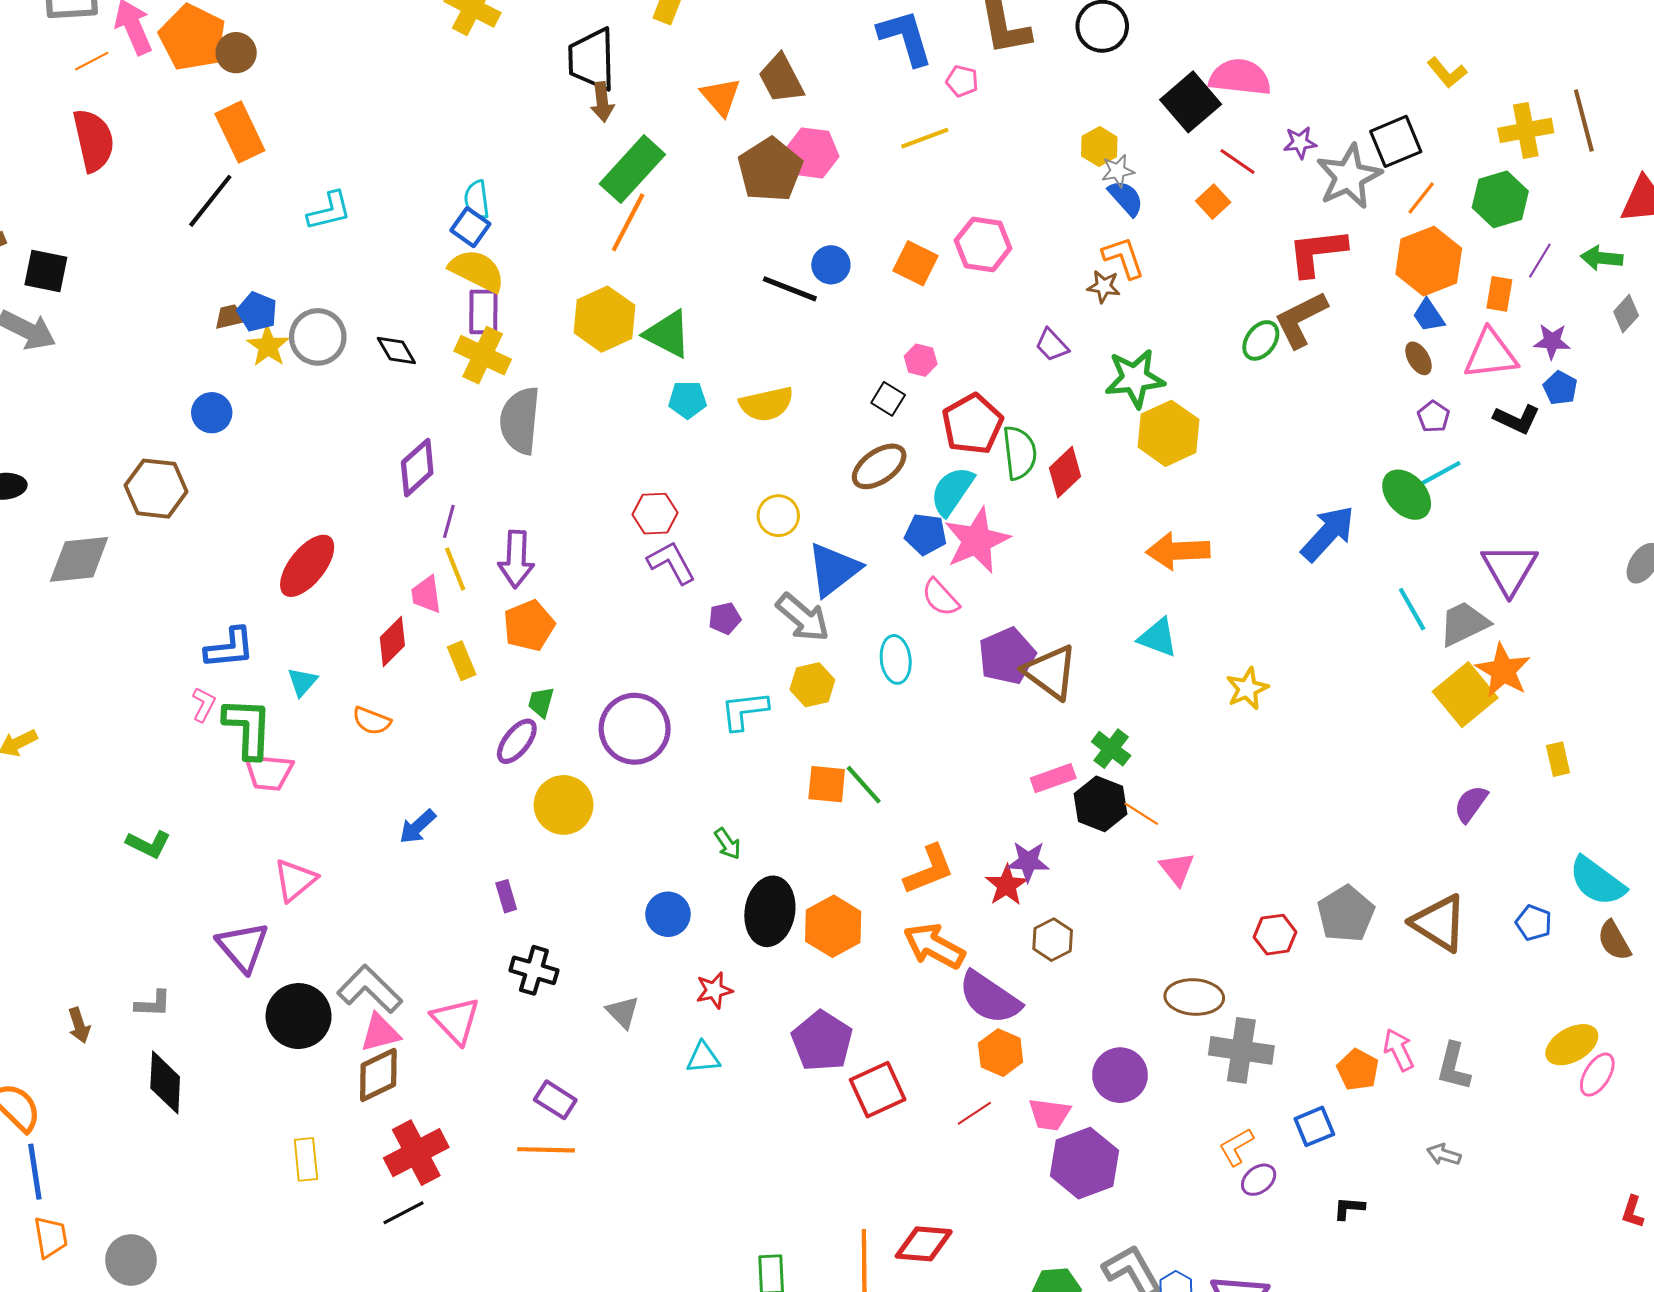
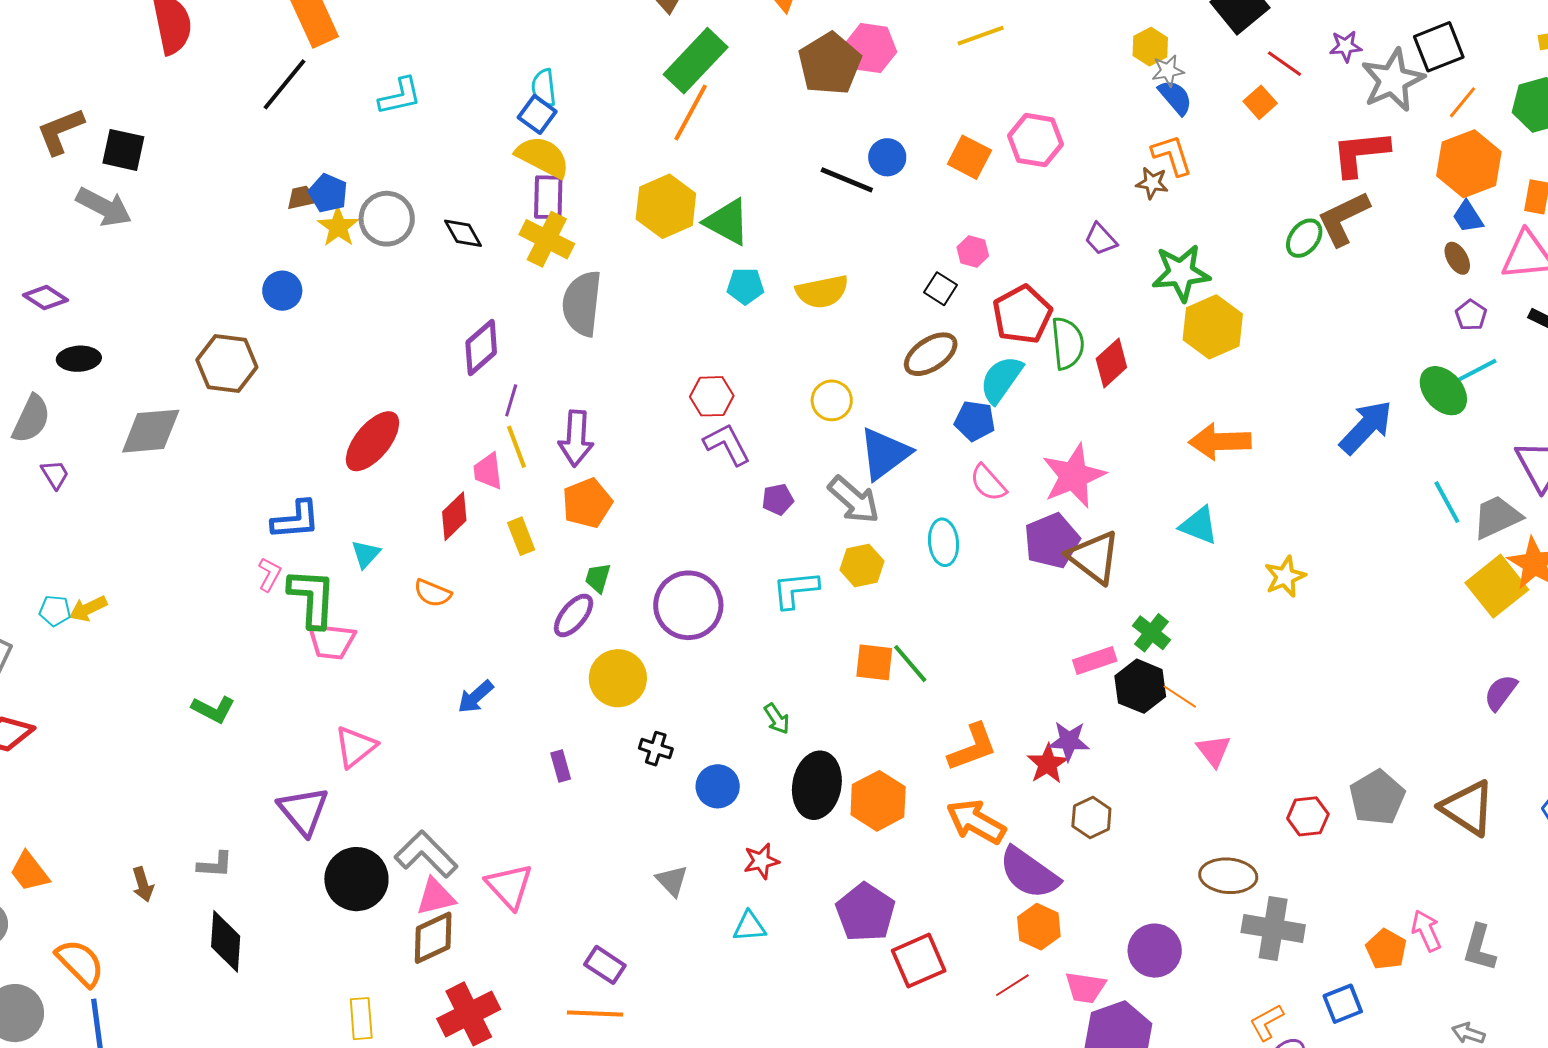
pink star: (977, 540) -> (1074, 476), moved
black cross: (534, 970) -> (656, 749), moved, size x0.7

